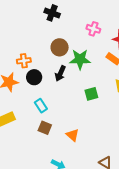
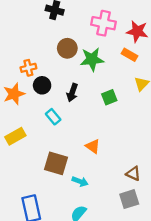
pink cross: (93, 29) -> (104, 23), size x1.5
black arrow: (60, 73) -> (72, 93), moved
brown square: (45, 128) -> (56, 163), moved, size x1.5

